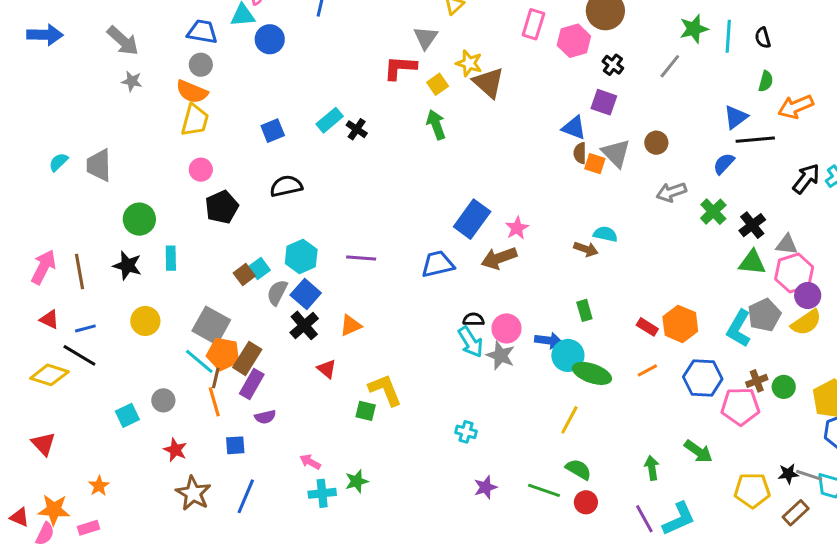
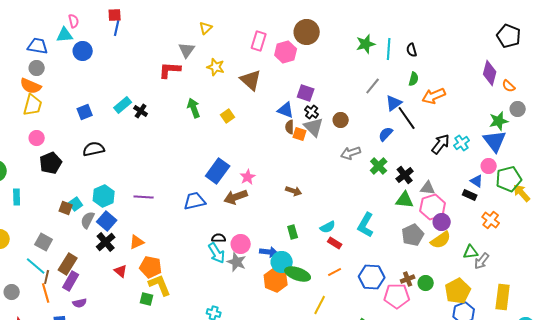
black cross: (613, 65) -> (312, 112), moved
gray line: (670, 66) -> (373, 86), moved
brown triangle: (489, 83) -> (251, 80), moved
yellow square: (438, 84) -> (228, 116), moved
black line: (755, 140) -> (407, 118), turned 60
cyan semicircle: (605, 234) -> (328, 227), moved, turned 140
brown square: (244, 275) -> (66, 208), turned -32
orange hexagon: (680, 324) -> (276, 280), moved
gray square: (211, 325) -> (44, 242), size x0.7
cyan L-shape: (739, 328) -> (366, 225), moved
orange pentagon: (223, 354) -> (151, 267), moved
yellow line: (569, 420) -> (320, 305), moved

